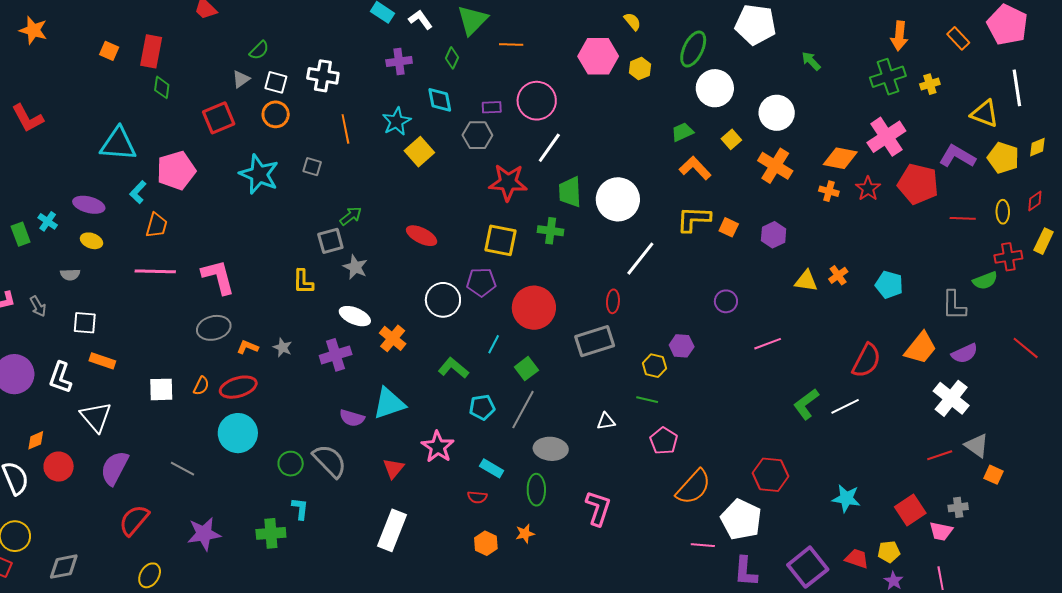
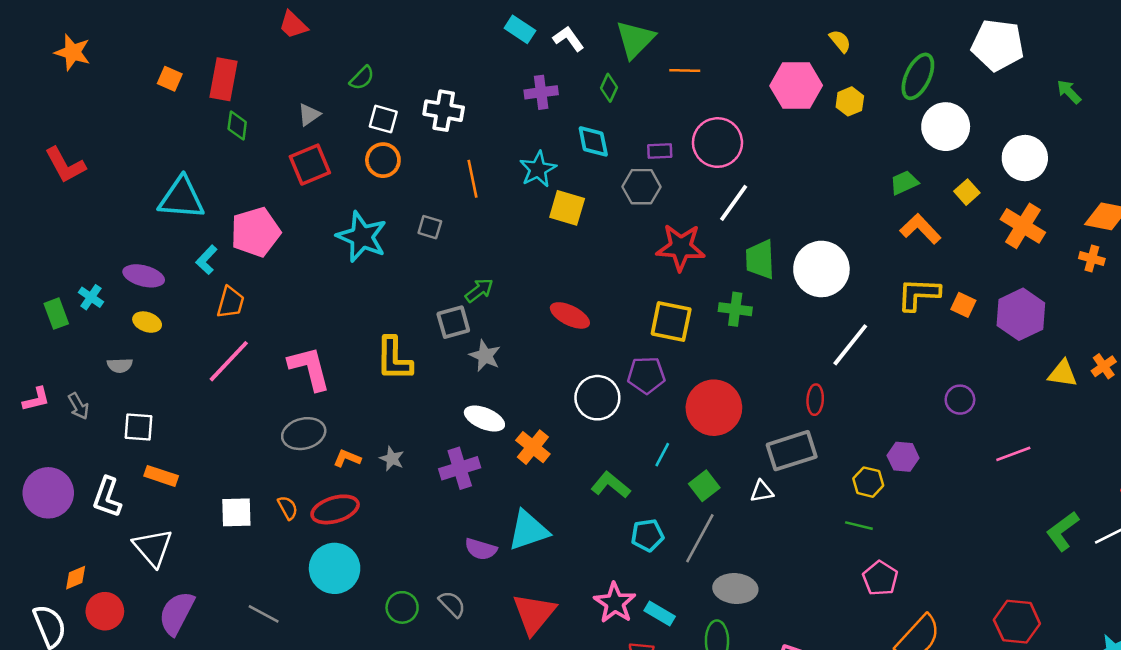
gray triangle: (241, 79) -> (309, 115), moved
yellow square: (419, 152) -> (567, 208), turned -32
purple hexagon: (774, 235) -> (1021, 314), size x1.5
pink line: (155, 271) -> (229, 361), turned -48
yellow L-shape: (303, 282) -> (394, 359), moved, size x1.4
orange semicircle: (201, 386) -> (288, 508), turned -54
white triangle: (606, 421) -> (762, 491), moved
pink star: (438, 447) -> (615, 603), moved
gray semicircle: (330, 461) -> (452, 604), size x0.6
red triangle: (394, 468) -> (534, 614), size x1.6

